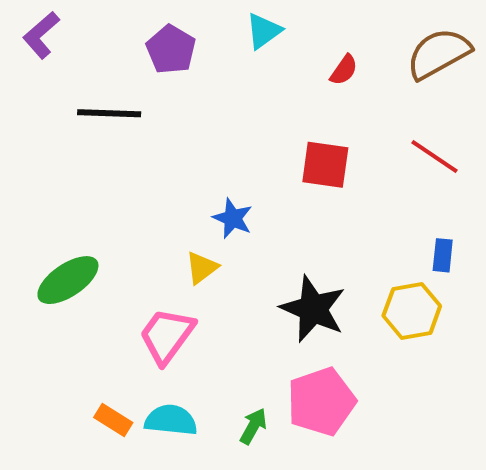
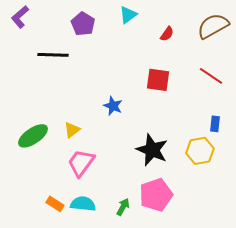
yellow triangle: (202, 268) -> (72, 130), moved

